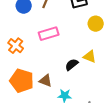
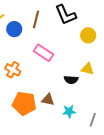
pink rectangle: (49, 34) -> (43, 53), turned 60
black semicircle: (72, 65) -> (71, 80), turned -128

